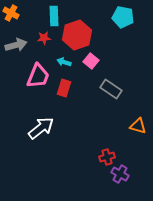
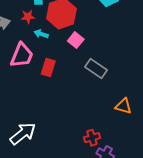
cyan arrow: (64, 62) -> (41, 34), moved
white arrow: (41, 128) -> (23, 134), moved

